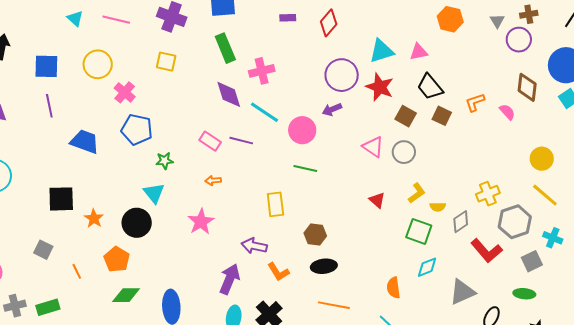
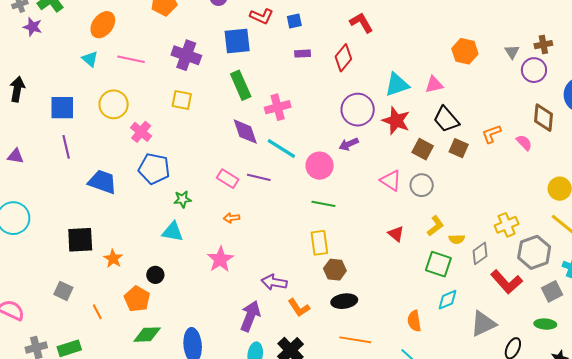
cyan triangle: (154, 193) -> (173, 232), turned -40
yellow rectangle: (275, 204) -> (319, 243), moved
black circle: (137, 223) -> (155, 275), moved, size x0.6

